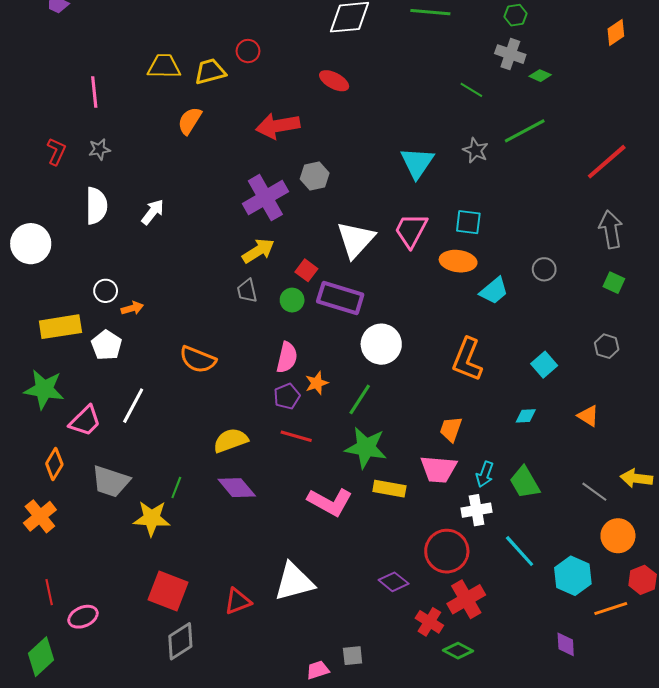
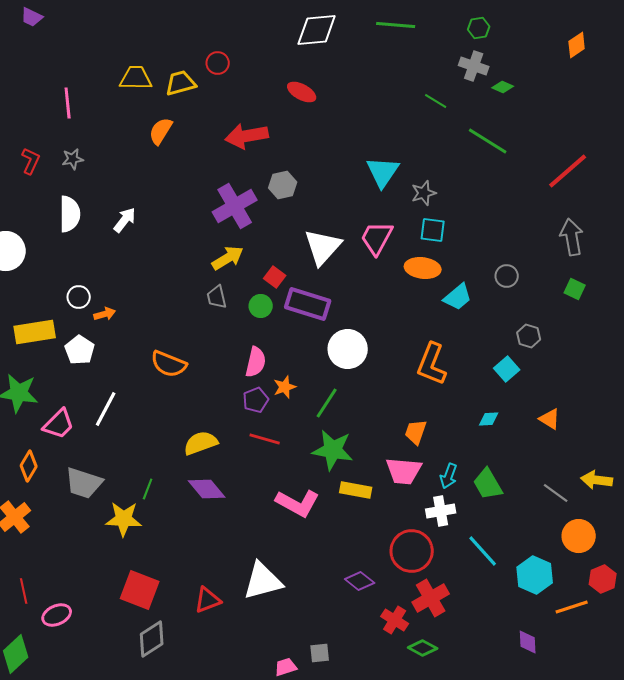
green line: (525, 131) -> (488, 141), turned 60
gray star: (476, 150) -> (424, 193), moved, turned 30
gray hexagon: (607, 346) -> (529, 336), moved

